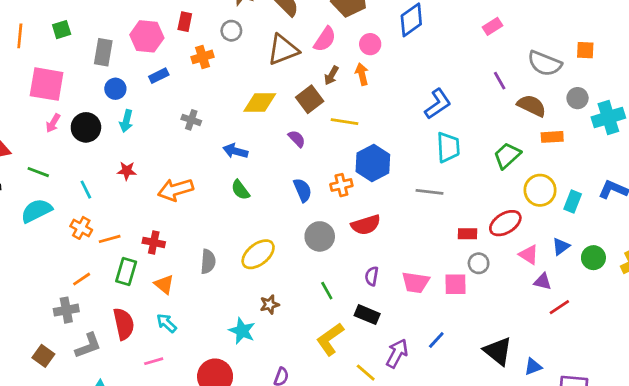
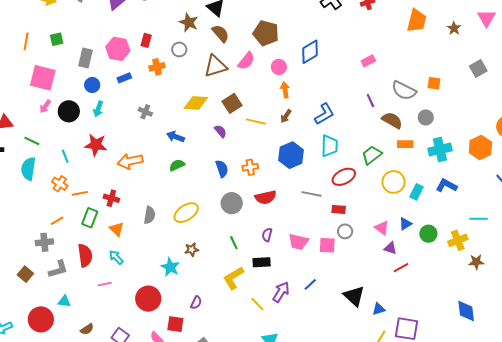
orange arrow: (362, 74) -> (285, 90), moved
brown arrow: (331, 75) -> (286, 116), moved
cyan cross: (608, 118) -> (440, 149), moved
blue hexagon: (373, 163) -> (291, 155), moved
red star: (127, 171) -> (96, 145), size x1.6
green semicircle: (240, 190) -> (177, 165), turned 98
gray line: (429, 192) -> (311, 194), moved
cyan semicircle: (36, 211) -> (28, 169), turned -60
red ellipse: (505, 223) -> (344, 177), moved
black rectangle: (367, 315) -> (262, 262), turned -30

